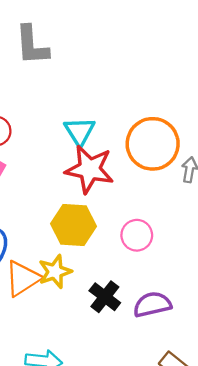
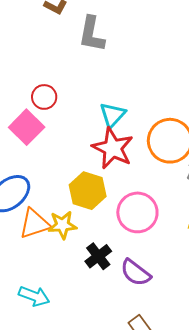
pink circle: (137, 235) -> (137, 212), size x1.5
purple semicircle: (152, 304) -> (136, 273), turned -144

